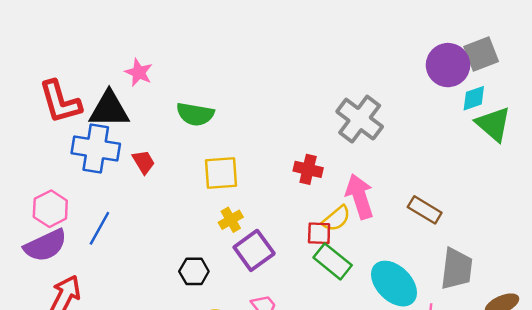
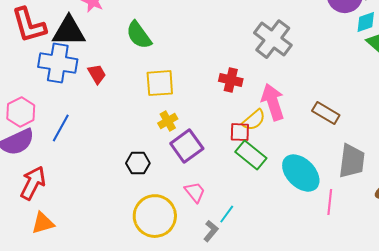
green semicircle: (195, 114) -> (139, 35), turned 44

